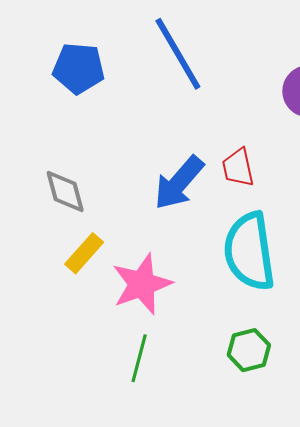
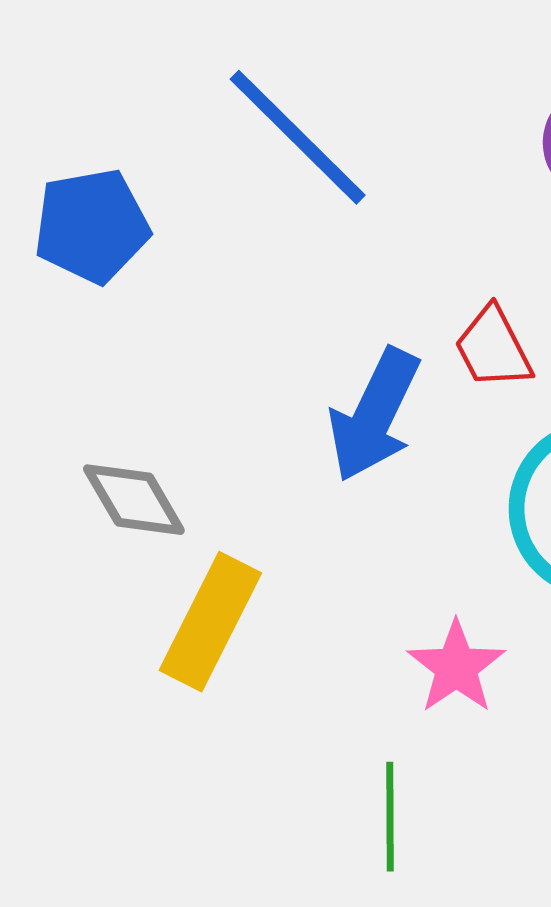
yellow rectangle: (84, 253) -> (210, 622), size x1.4
pink star: (142, 284) -> (456, 667), moved, size x0.7

